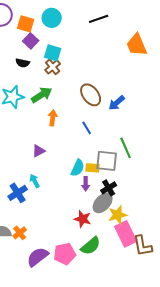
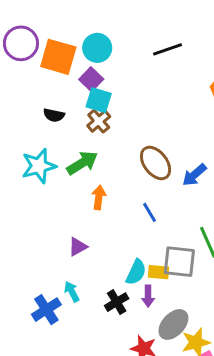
orange square: (26, 24) -> (58, 57), size x1.4
purple square: (31, 41) -> (91, 79), moved
black cross: (109, 188) -> (117, 302), moved

